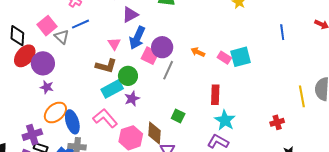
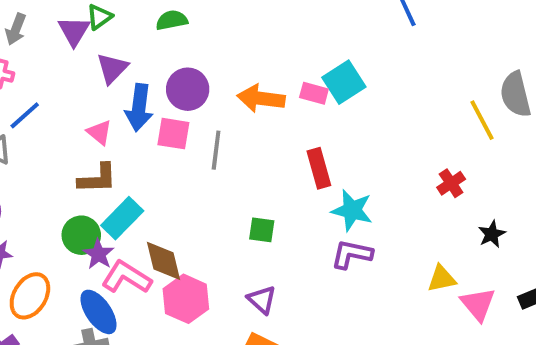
purple circle: (162, 47) -> (188, 89), moved
orange arrow: (198, 52) -> (261, 98), size x1.6
green circle: (128, 76) -> (81, 235), moved
purple star: (132, 99) -> (98, 254), moved
blue ellipse: (72, 122) -> (99, 312), moved
brown diamond: (155, 133) -> (163, 261), moved

